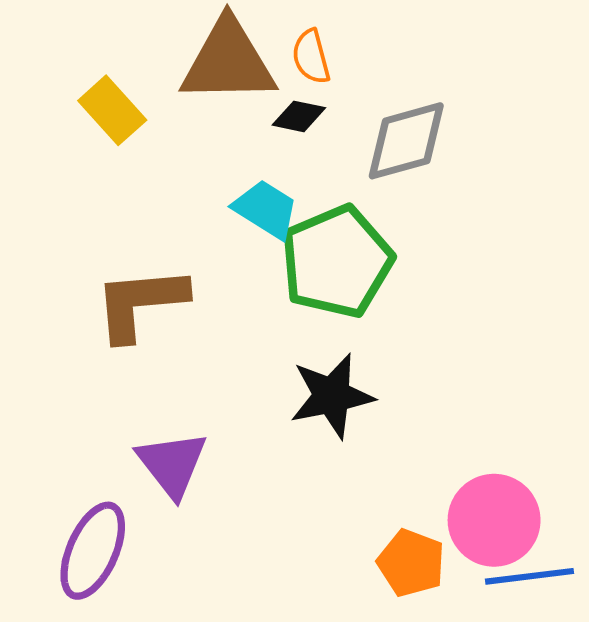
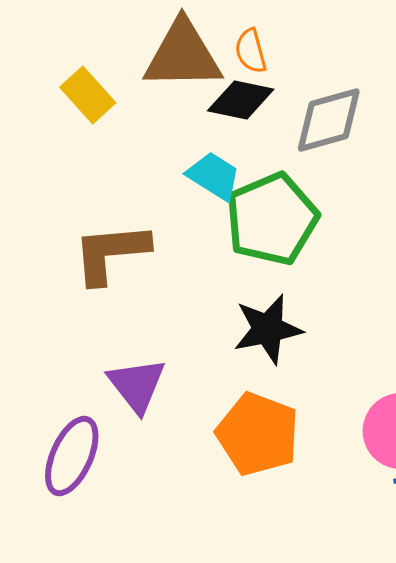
black diamond: (299, 116) -> (241, 100), size x1.5
orange pentagon: (411, 563) -> (258, 434), moved, size x1.5

